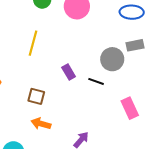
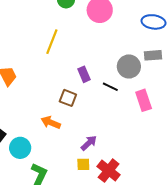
brown square: (36, 96) -> (68, 98), moved
pink rectangle: (130, 108) -> (144, 100), moved

